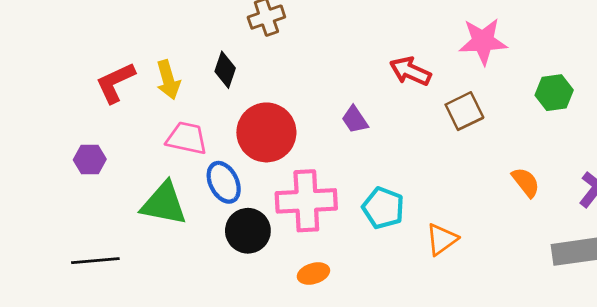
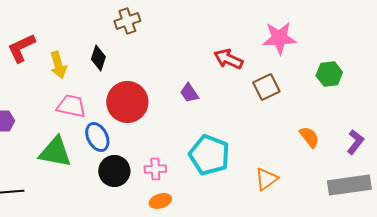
red L-shape: (115, 83) -> (21, 48), moved
pink cross: (306, 201) -> (155, 169), moved, size x0.5
cyan pentagon: (383, 208) -> (209, 155), size x1.4
orange triangle: (442, 239) -> (266, 179), moved

